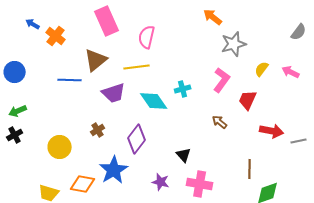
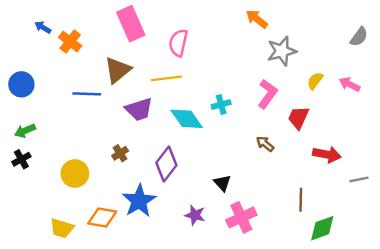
gray line: (299, 141) -> (359, 179), moved
pink cross: (200, 184) -> (241, 217), turned -35

